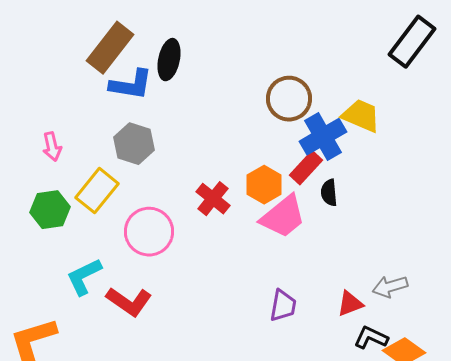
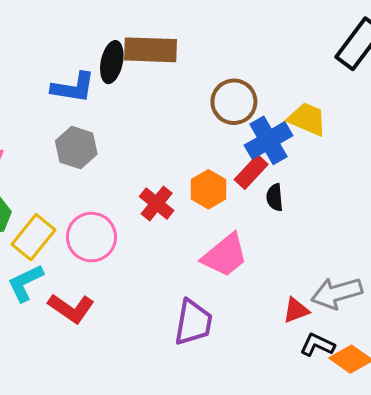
brown rectangle: (110, 48) -> (150, 50), moved, turned 54
yellow rectangle: (97, 191) -> (33, 237), moved
pink trapezoid: (283, 217) -> (225, 255), moved
gray arrow: (390, 287) -> (337, 293), size x1.4
purple trapezoid: (283, 306) -> (193, 323), moved, size x1.4

